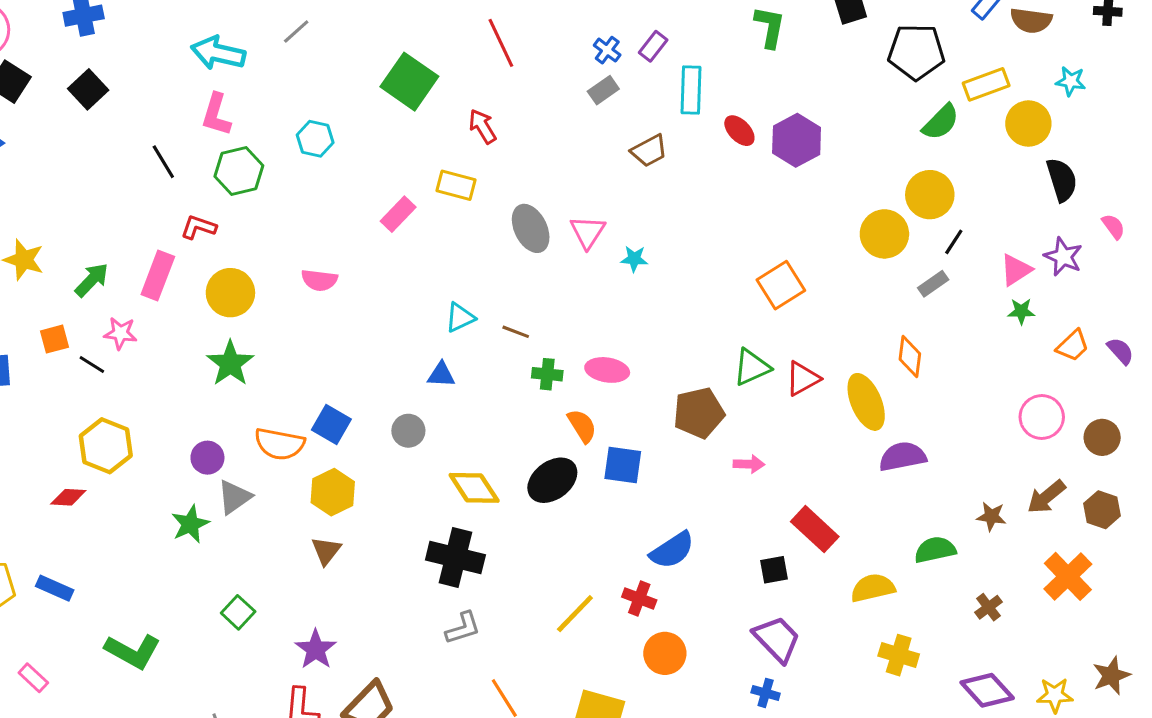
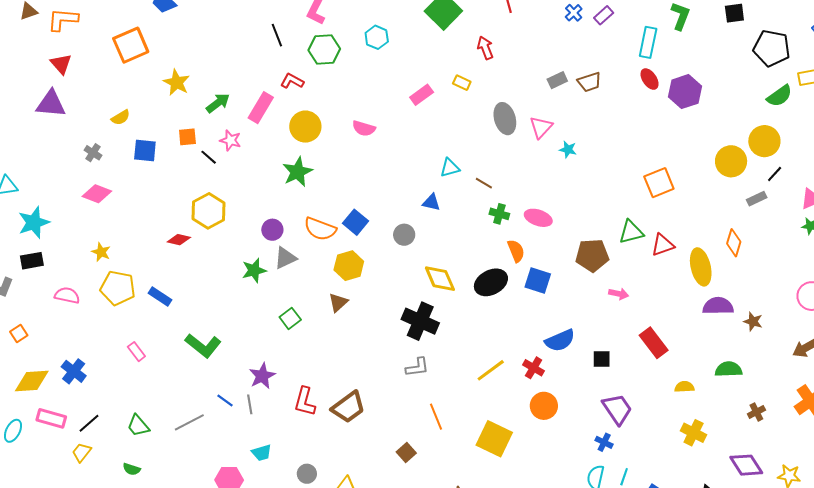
gray rectangle: (603, 90) -> (557, 80), moved
cyan rectangle: (691, 90) -> (648, 42), moved
yellow rectangle: (456, 185) -> (462, 83), size x0.7
brown star: (991, 516) -> (753, 321), moved
black square: (774, 570) -> (602, 359), moved
yellow semicircle: (873, 588) -> (684, 387), size x0.7
green square: (238, 612) -> (290, 318), moved
purple star: (316, 649) -> (262, 376), moved

